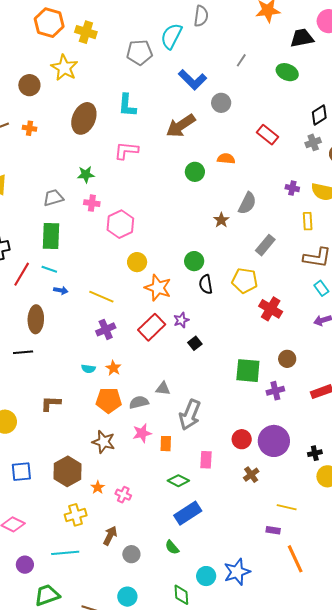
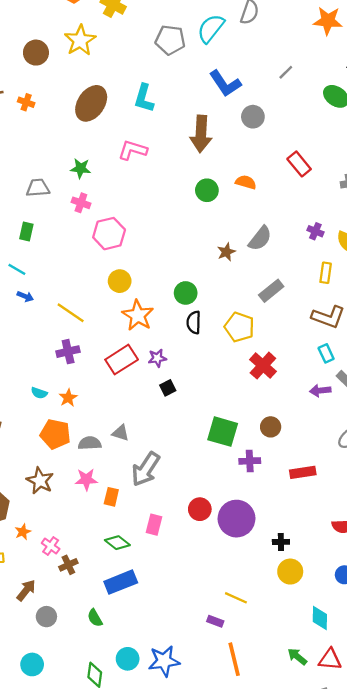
brown arrow: (181, 126) -> (201, 134), turned -64
green rectangle: (51, 236) -> (26, 231), size x0.6
brown cross: (251, 475) -> (68, 565), moved

